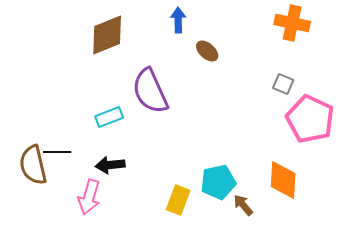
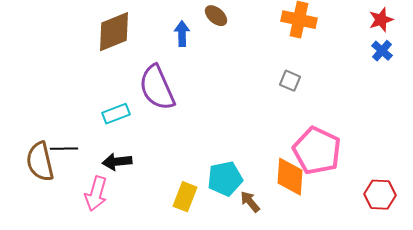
blue arrow: (178, 20) -> (182, 34), moved
brown ellipse: (207, 51) -> (216, 16), moved
pink pentagon: (310, 119) -> (317, 151), moved

